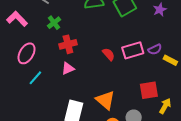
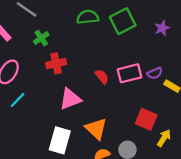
pink triangle: (68, 68) -> (70, 99), moved, size x1.5
red square: (149, 90) -> (146, 119), turned 30

